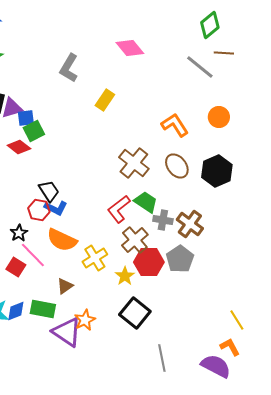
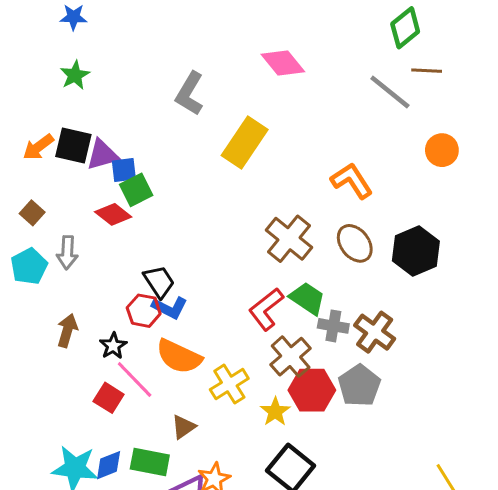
yellow rectangle: (105, 100) -> (245, 142), size x1.5
orange circle: (219, 117) -> (442, 150), moved

